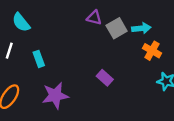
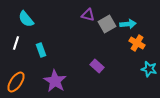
purple star: (55, 95) -> (55, 81), turned -30

